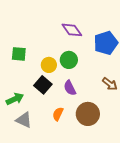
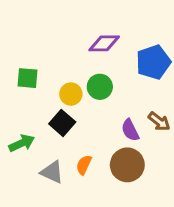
purple diamond: (72, 30) -> (104, 43), turned -55
purple semicircle: (70, 88) -> (130, 130), moved
gray triangle: (24, 120) -> (52, 172), moved

